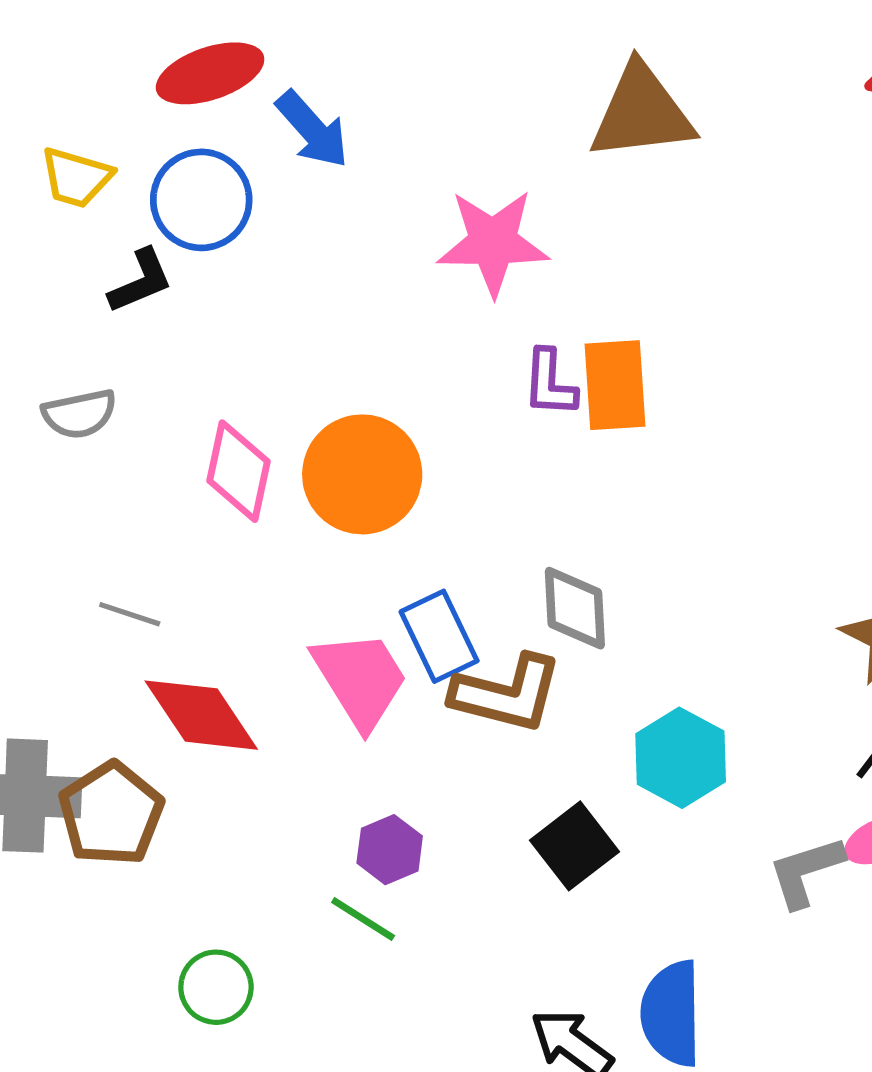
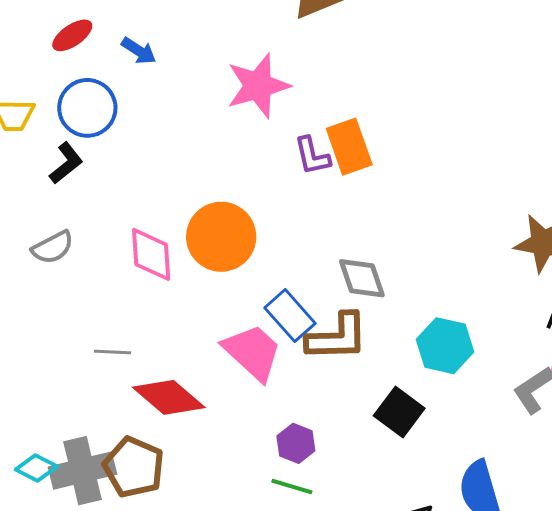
red ellipse: (210, 73) -> (72, 35), size x0.7
blue arrow: (312, 129) -> (139, 51), size x0.7

